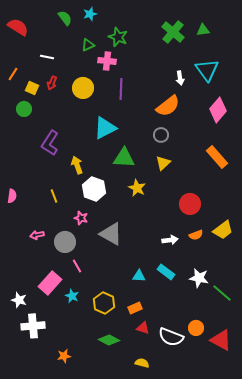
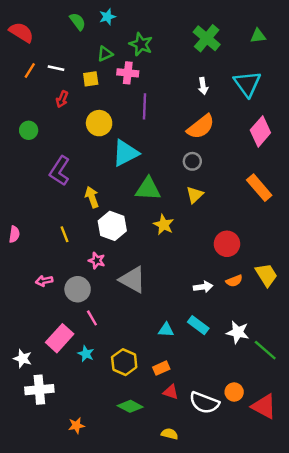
green triangle: (203, 30) -> (258, 36), moved
orange line: (13, 74) -> (30, 71), moved
white arrow: (180, 78) -> (203, 86), moved
yellow square: (32, 88) -> (91, 79), moved, turned -32
yellow circle: (83, 88) -> (99, 123), moved
yellow trapezoid: (223, 230) -> (266, 275), turned -85

